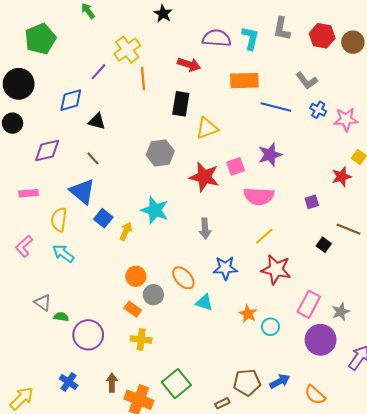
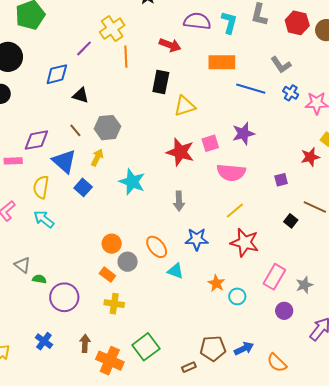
purple diamond: (47, 150) -> (36, 140), moved
gray hexagon: (160, 153) -> (107, 128), moved
yellow arrow: (126, 231) -> (97, 157), moved
purple circle: (321, 340) -> (284, 311), size x0.6

